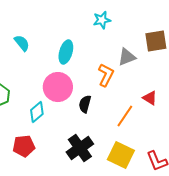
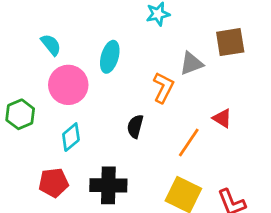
pink circle: (58, 87) -> (68, 85), moved
black cross: (80, 148) -> (108, 185), moved, turned 36

